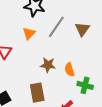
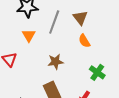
orange semicircle: (69, 70) -> (84, 41), moved
green cross: (85, 85) -> (97, 72), turned 35

